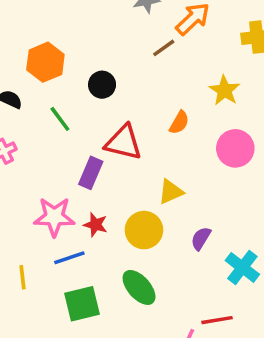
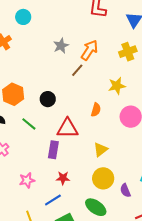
yellow star: (224, 90) -> (117, 86), turned -30
pink star: (54, 217) -> (27, 180), moved, size x0.7
yellow circle: (144, 230) -> (103, 178), moved
purple semicircle: (201, 238) -> (125, 190), moved, turned -40

